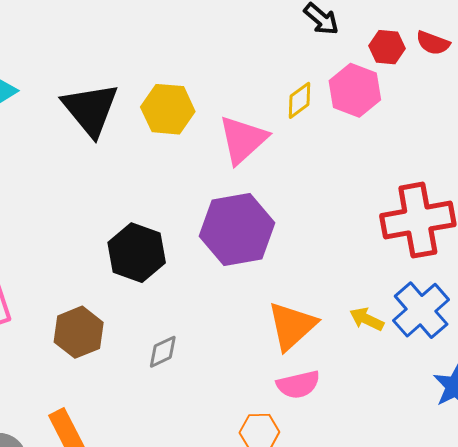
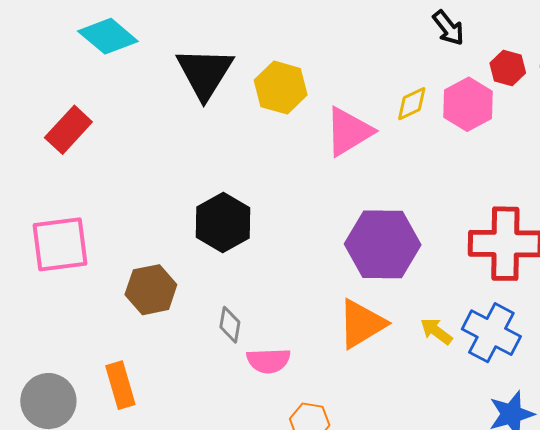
purple hexagon: (237, 229) -> (383, 244), moved
blue cross: (421, 310) -> (491, 333), turned -32
gray diamond: (163, 352) -> (230, 325), turned -66
pink semicircle: (298, 385) -> (269, 361), moved

